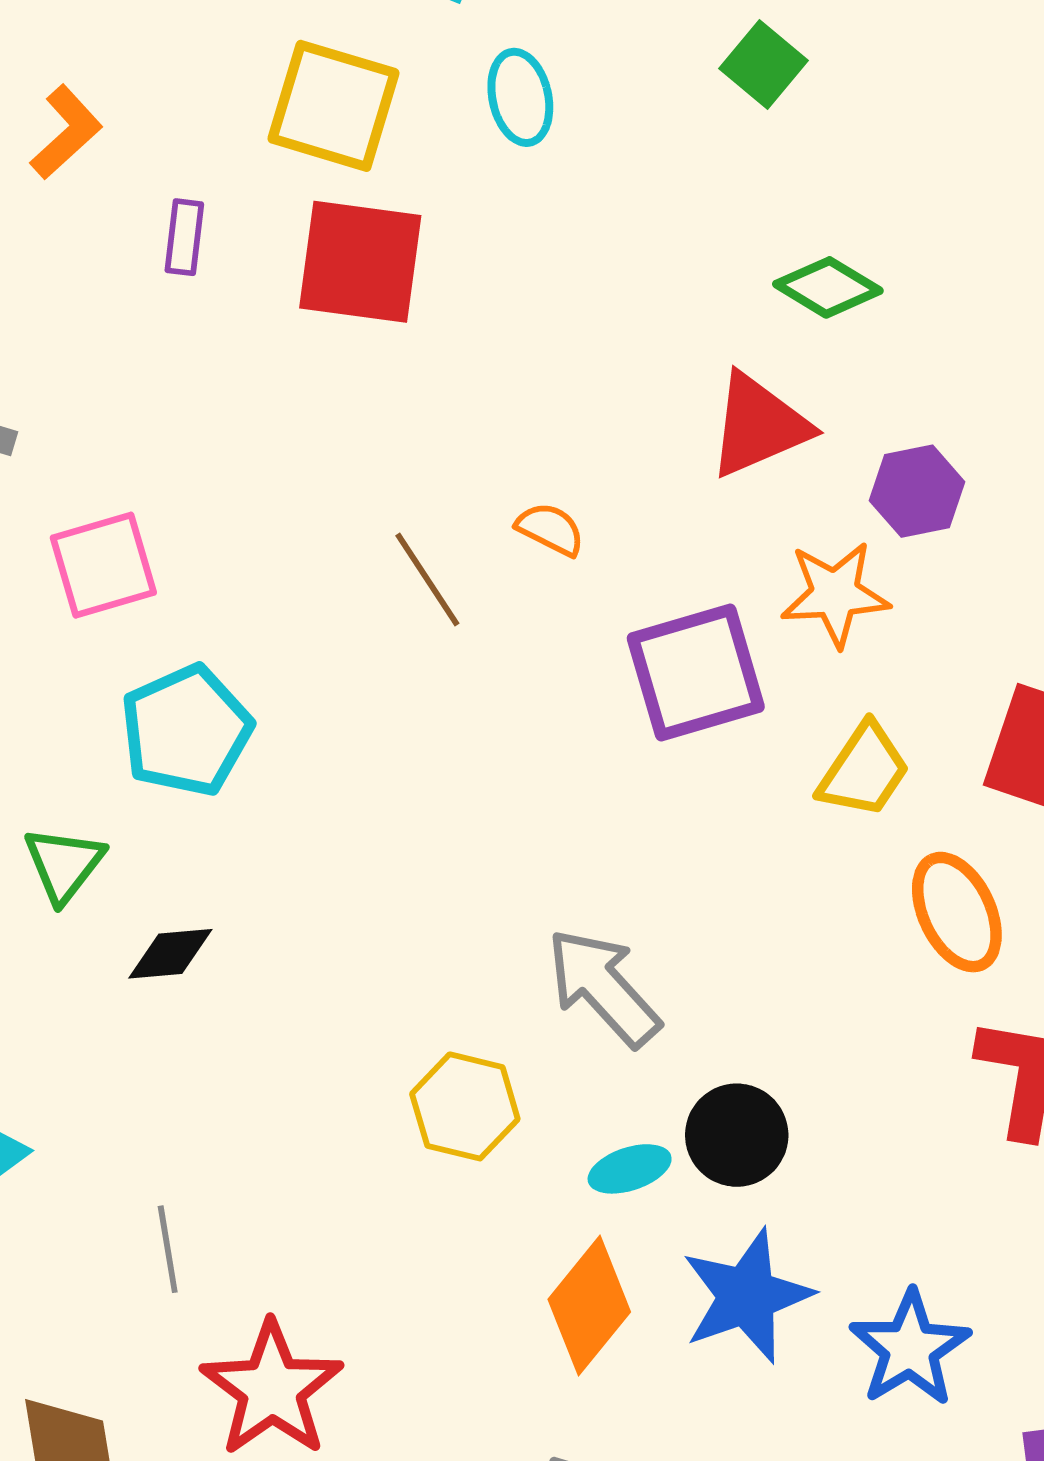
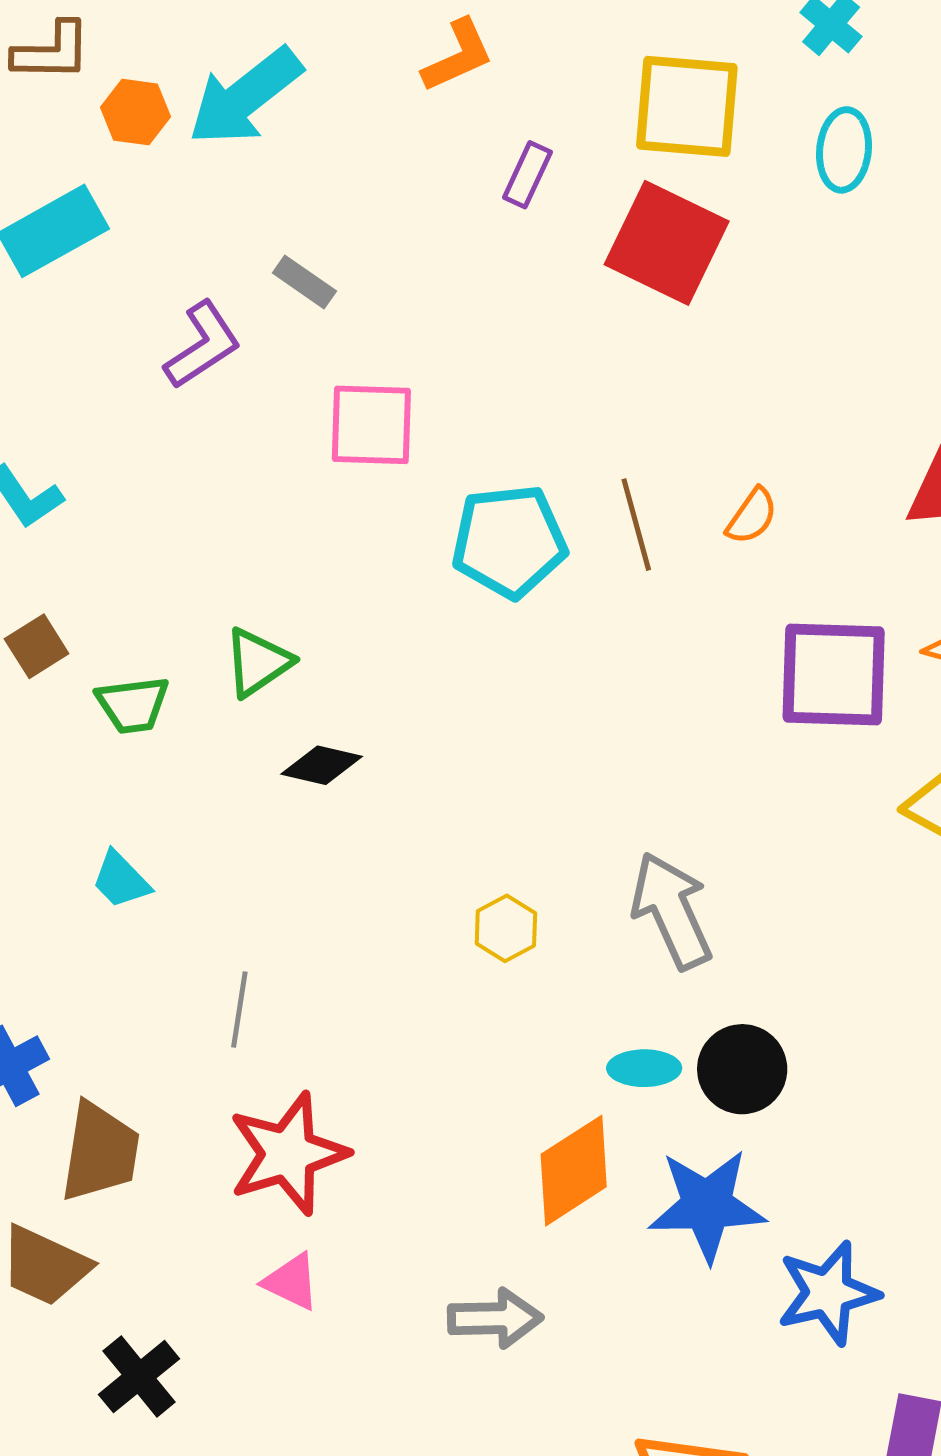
yellow square: (334, 106) -> (687, 106), turned -30
orange semicircle: (550, 529) -> (752, 516), turned 80
cyan pentagon: (186, 730) -> (509, 541), moved
yellow hexagon: (465, 1106) -> (506, 928), moved, size x0.7

